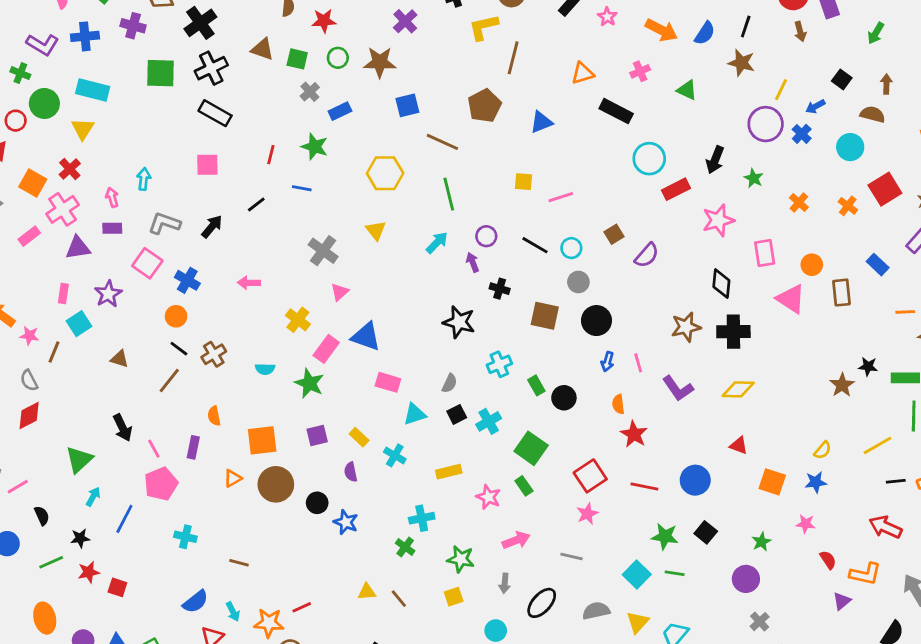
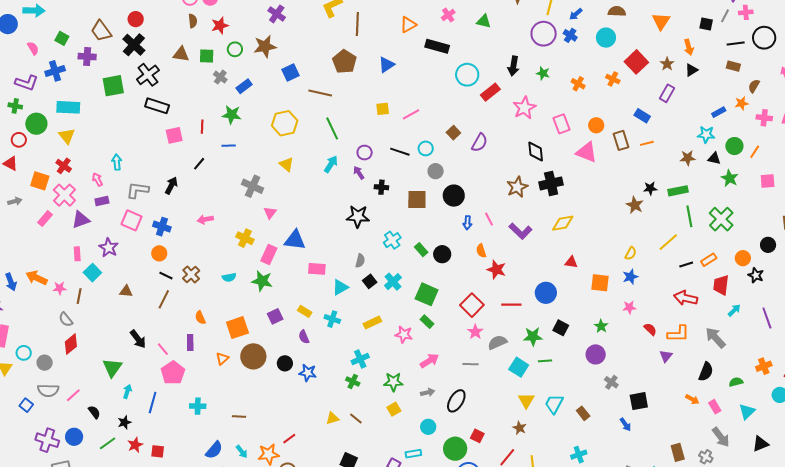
pink square: (207, 165) -> (174, 135), moved
orange line: (905, 312) -> (647, 143), moved
gray arrow: (505, 583) -> (428, 392), turned -96
gray semicircle: (596, 611) -> (497, 342), moved

